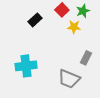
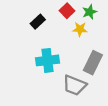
gray rectangle: (86, 58) -> (93, 63), size x1.5
cyan cross: (26, 66) -> (48, 60), moved

